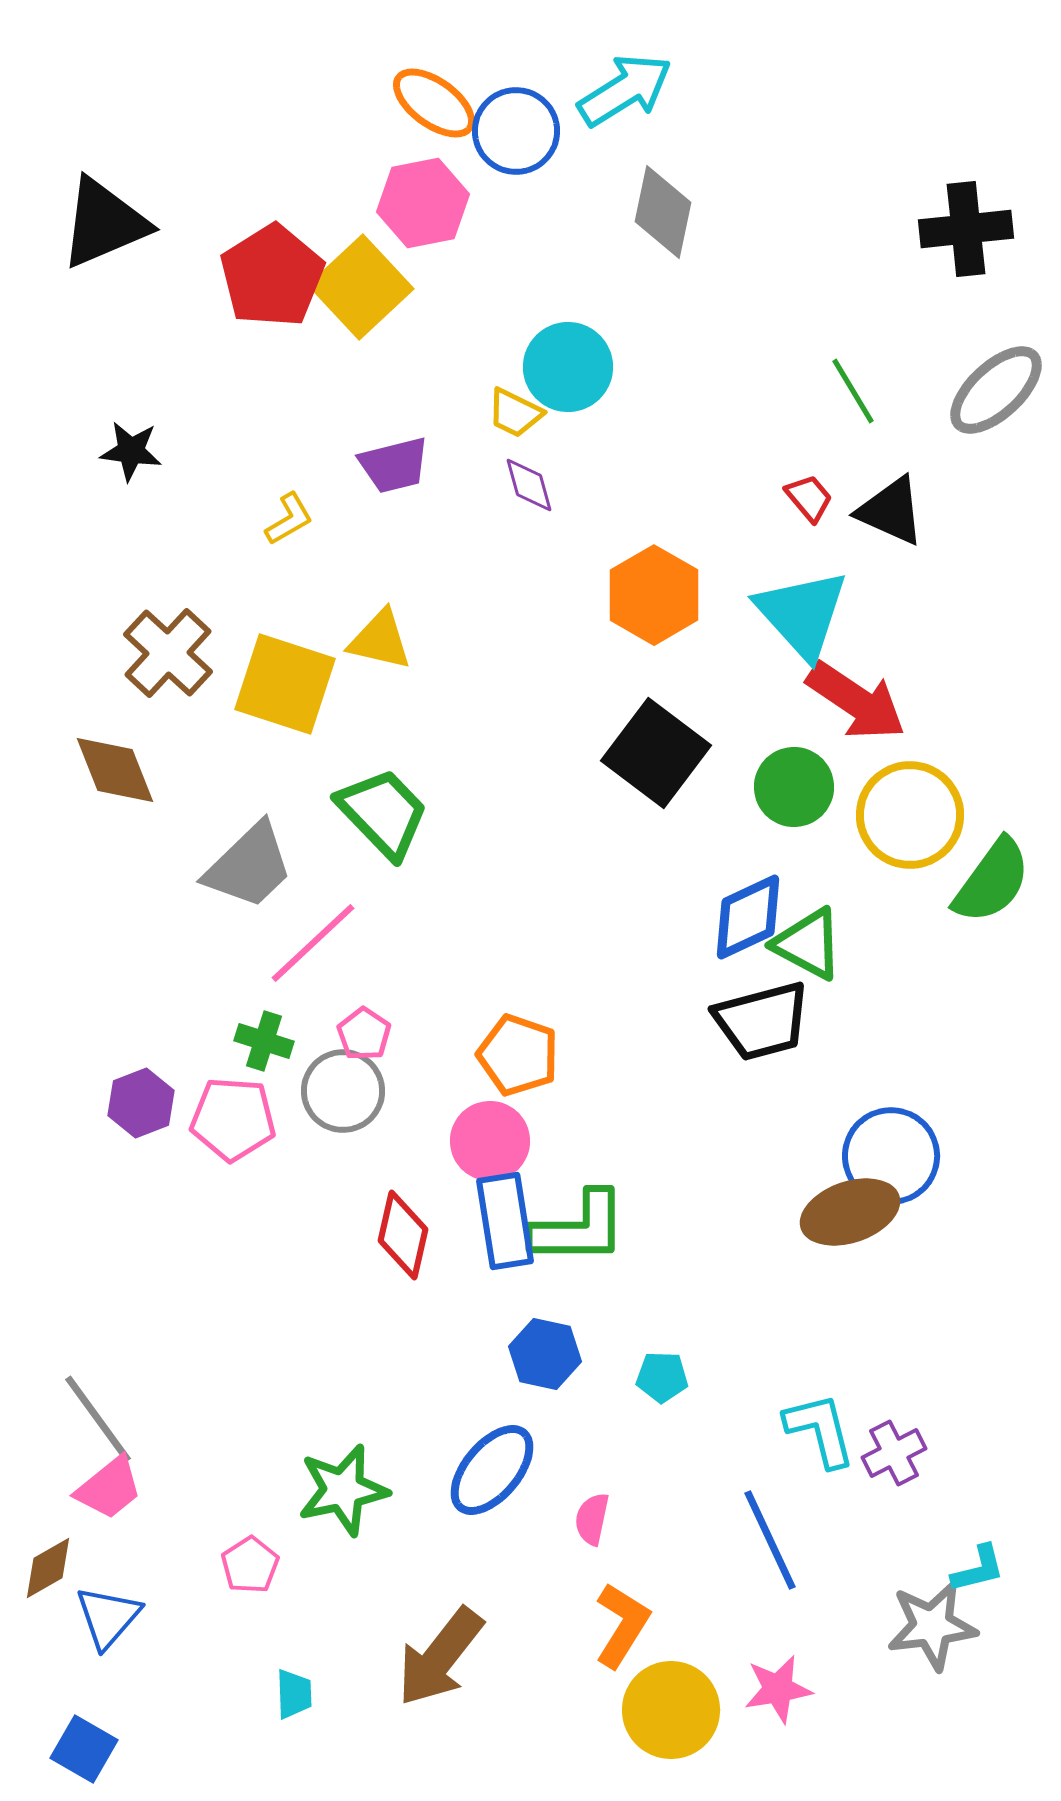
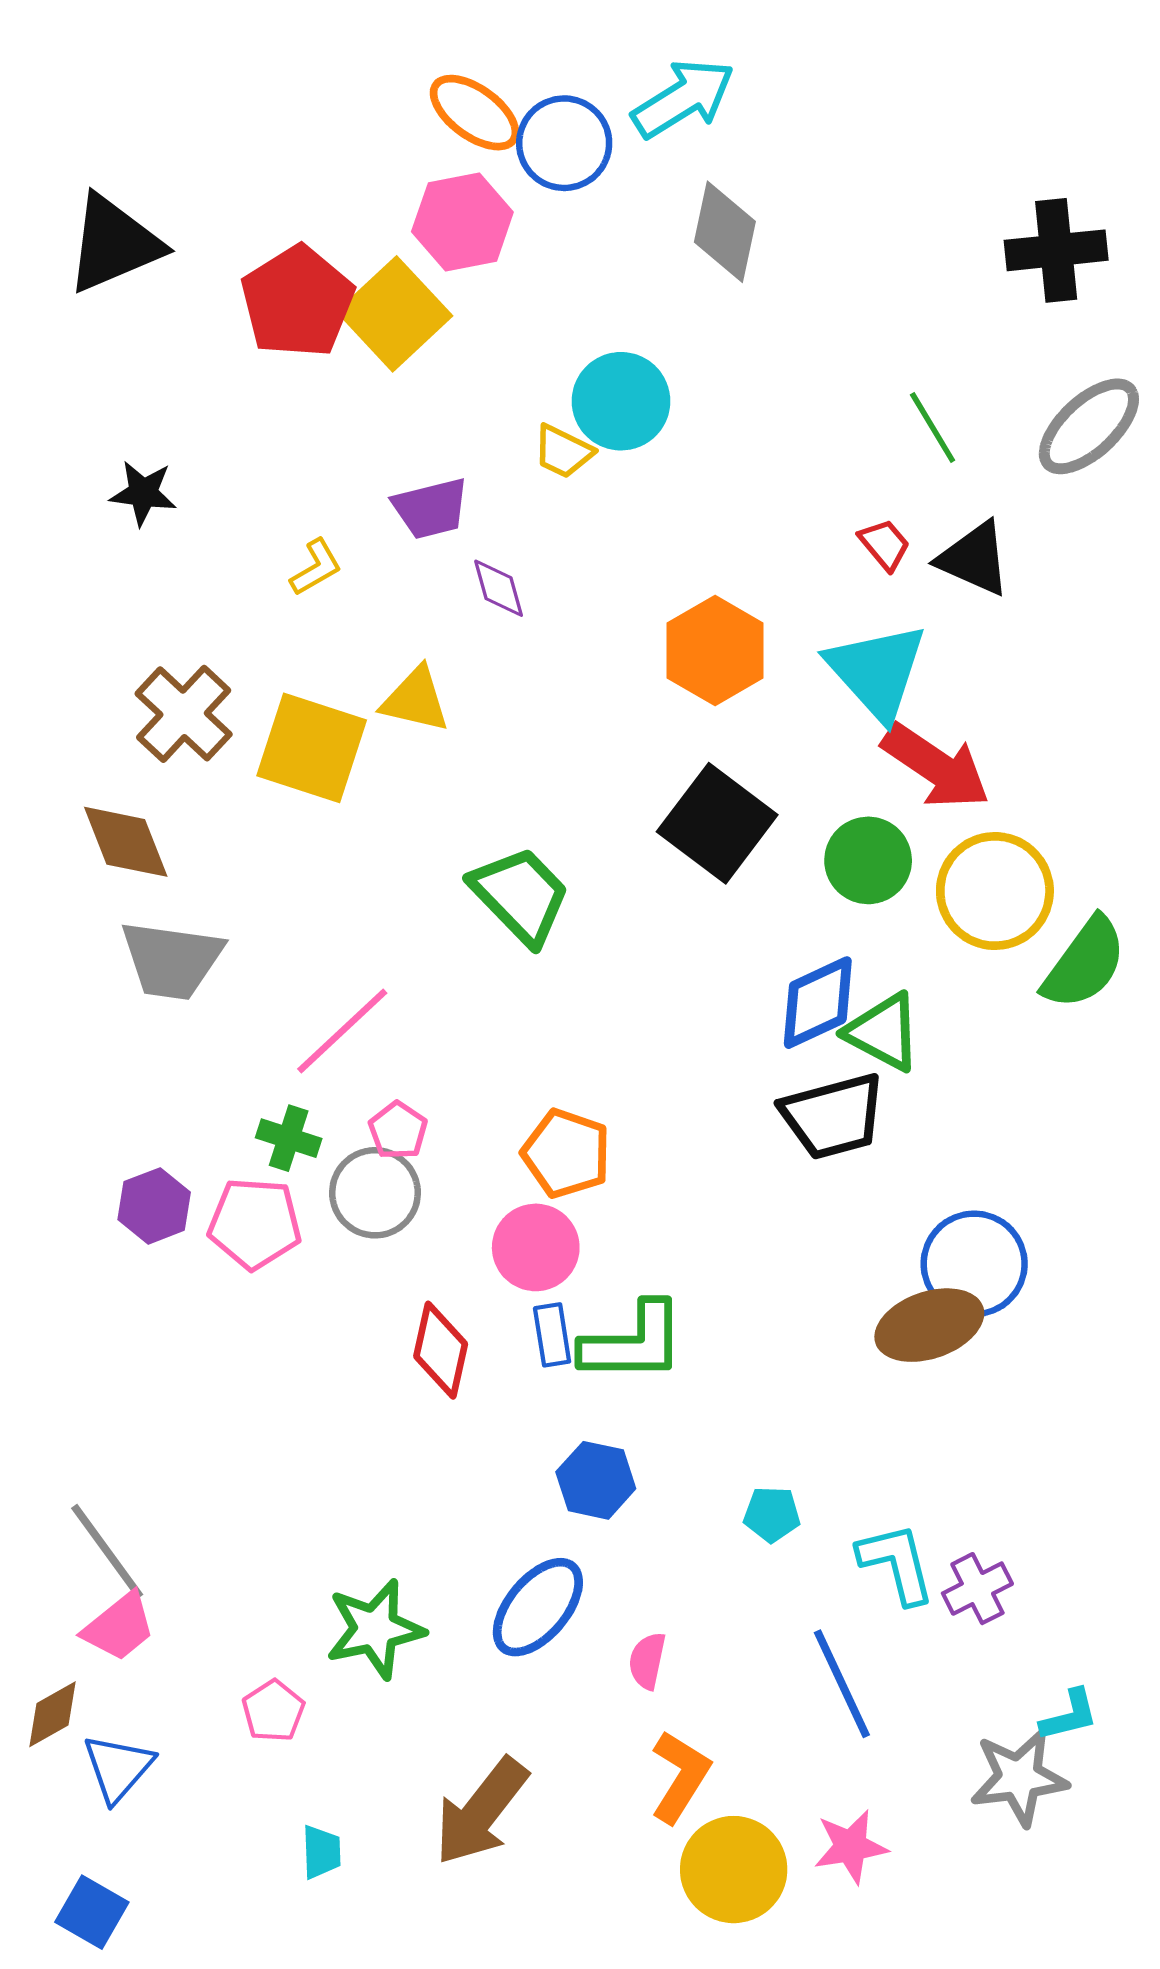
purple diamond: (529, 485) -> (499, 588), moved
green trapezoid: (383, 813) -> (520, 895), moved
gray trapezoid: (249, 866) -> (172, 960), moved, turned 52
blue rectangle: (505, 1221) -> (552, 1335), size x0.6
cyan pentagon: (662, 1377) -> (772, 1514), moved

